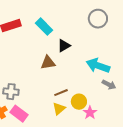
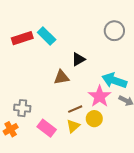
cyan rectangle: (44, 27) -> (47, 36), moved
pink star: (90, 113) -> (100, 96), moved, size x1.5
pink rectangle: (19, 114) -> (47, 128), moved

